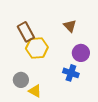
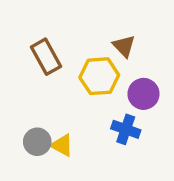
yellow hexagon: (37, 48) -> (99, 76), moved
yellow triangle: (35, 91) -> (62, 145), moved

